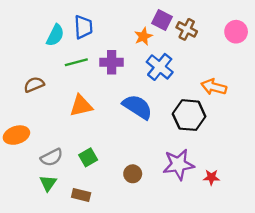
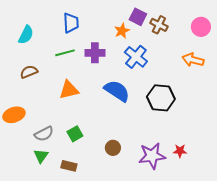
cyan semicircle: (55, 35) -> (26, 35), moved
orange arrow: (214, 87) -> (193, 60), moved
purple star: (179, 164) -> (152, 156), moved

